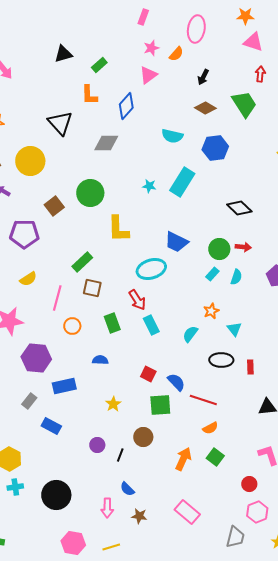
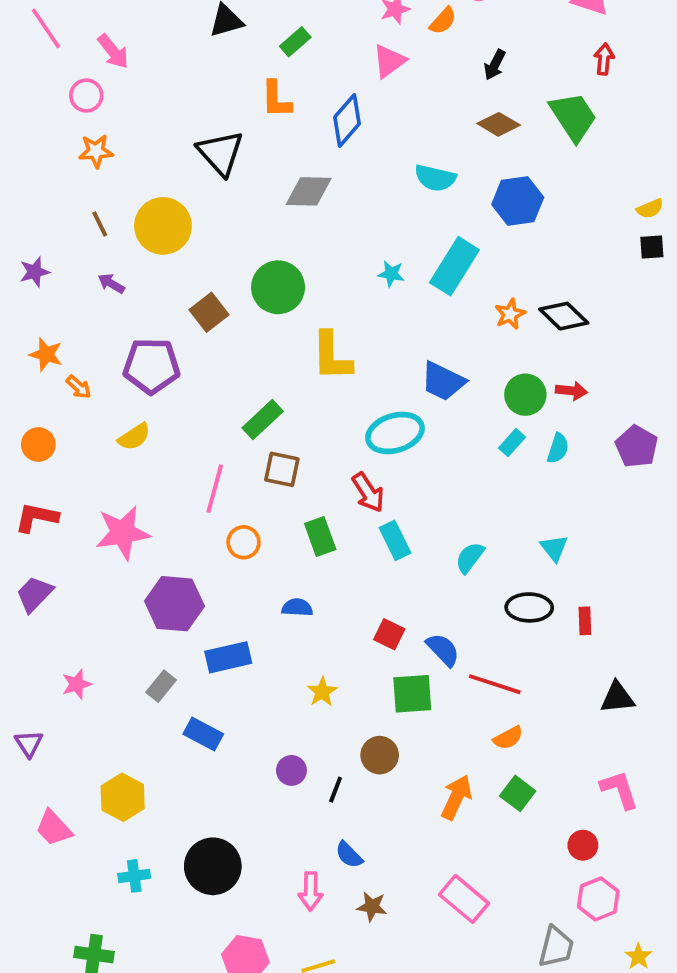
yellow semicircle: (28, 279) -> (134, 437), moved
orange star: (211, 311) -> (510, 314), moved
cyan cross: (15, 487) -> (134, 876), moved

